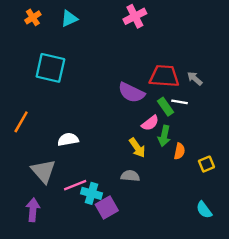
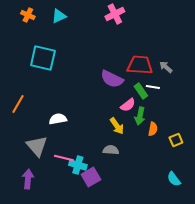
orange cross: (33, 17) -> (28, 15), turned -32
pink line: (75, 185) -> (64, 158), turned 36

